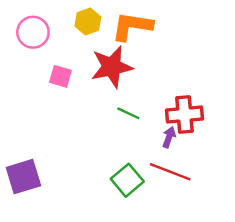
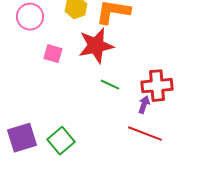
green square: (127, 180) -> (61, 141), moved

